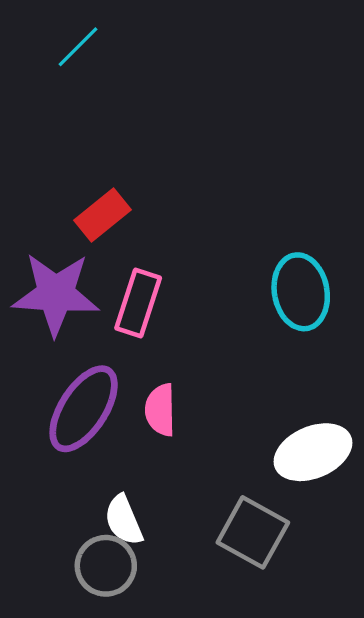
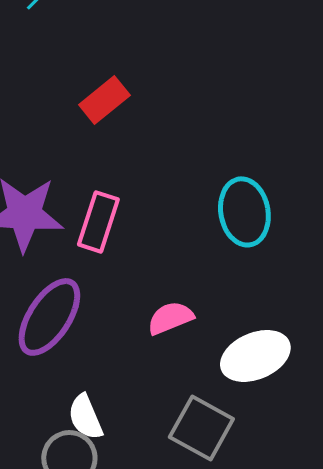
red rectangle: (102, 215) -> (104, 100), moved
pink semicircle: (160, 410) -> (170, 318), moved, turned 69

